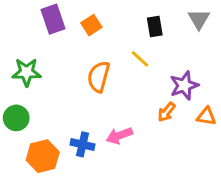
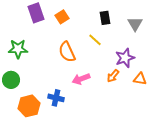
gray triangle: (199, 19) -> (135, 24), moved
orange semicircle: (99, 77) -> (67, 52), turned -40
pink arrow: (119, 136) -> (81, 79), moved

